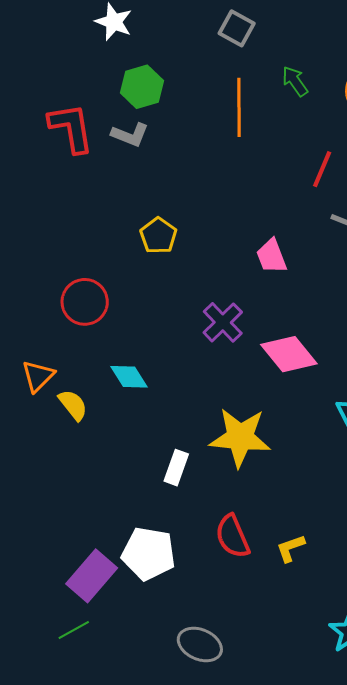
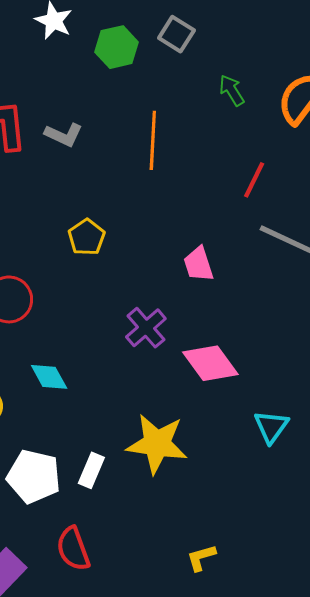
green hexagon: (142, 87) -> (117, 47), moved
orange line: (239, 107) -> (153, 140), moved
red semicircle: (232, 536) -> (73, 549), moved
white pentagon: (149, 554) -> (34, 476), moved

